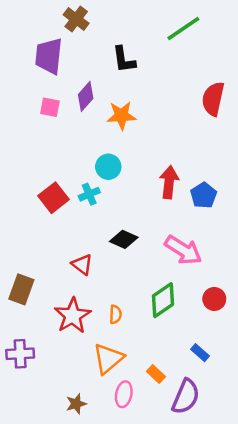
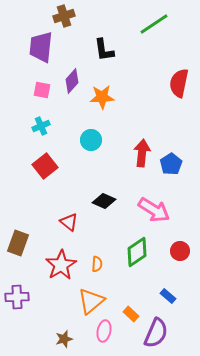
brown cross: (76, 19) -> (64, 16), turned 35
cyan cross: (89, 194) -> (41, 126), moved

